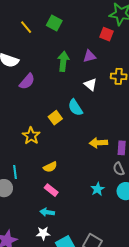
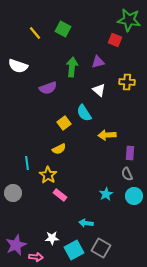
purple semicircle: (27, 81) -> (48, 88), moved, turned 30
yellow star: (31, 136) -> (48, 175), moved
yellow arrow: (99, 143) -> (107, 135), moved
yellow semicircle: (50, 167) -> (59, 149), moved
cyan line: (15, 172) -> (27, 163), moved
cyan arrow: (47, 212) -> (86, 223), moved

